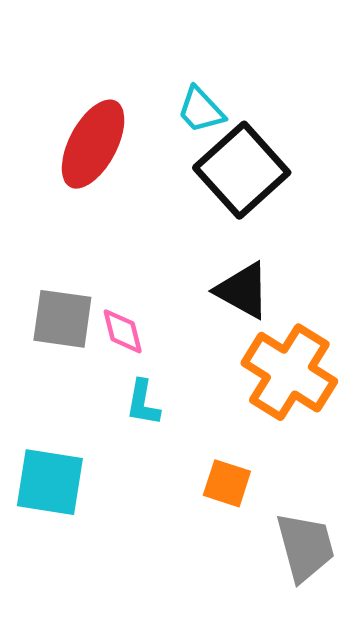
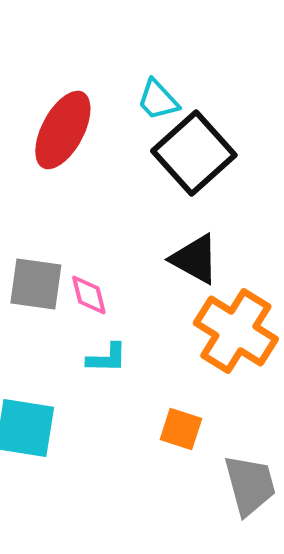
cyan L-shape: (143, 403) -> (107, 358), turned -99

